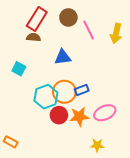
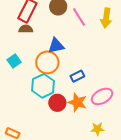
cyan square: (19, 69) -> (14, 61), turned 32
orange circle: (64, 92) -> (47, 62), moved
orange star: (79, 116) -> (77, 102), turned 30

